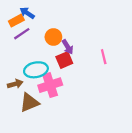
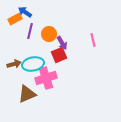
purple line: (22, 34) -> (30, 31), moved, turned -42
pink line: (104, 57) -> (93, 40), moved
brown arrow: (15, 84) -> (14, 64), moved

